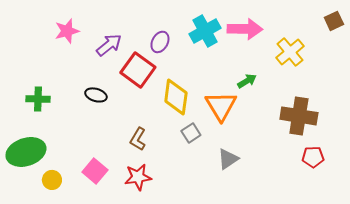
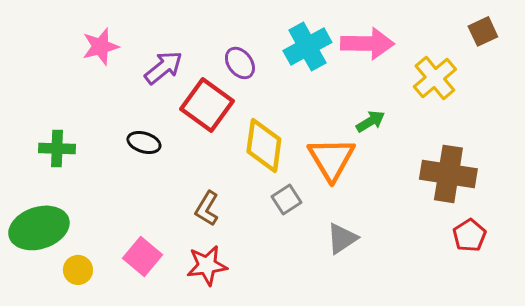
brown square: (334, 21) -> (483, 31), moved
purple ellipse: (160, 42) -> (240, 63), turned -65
red pentagon: (313, 157) -> (469, 235), turned -30

